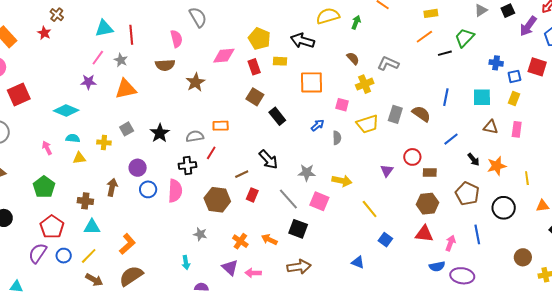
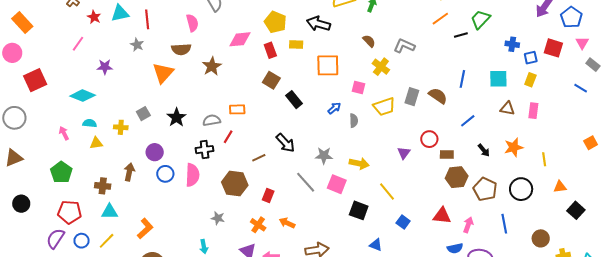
red star: (44, 33) -> (94, 17), moved
pink line: (98, 58) -> (78, 44), moved
yellow cross: (365, 84) -> (381, 67), turned -30
orange triangle: (126, 89) -> (163, 73), moved, turned -35
black arrow: (473, 159) -> (484, 150), moved
brown pentagon: (467, 194) -> (485, 189), moved
red rectangle: (252, 195) -> (268, 195), moved
brown hexagon: (428, 204) -> (457, 177), moved
red pentagon: (52, 227) -> (70, 212), turned -30
black square: (298, 229) -> (359, 210), moved
blue line: (477, 234) -> (504, 224), moved

